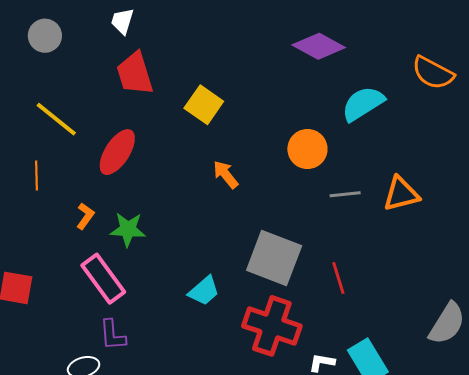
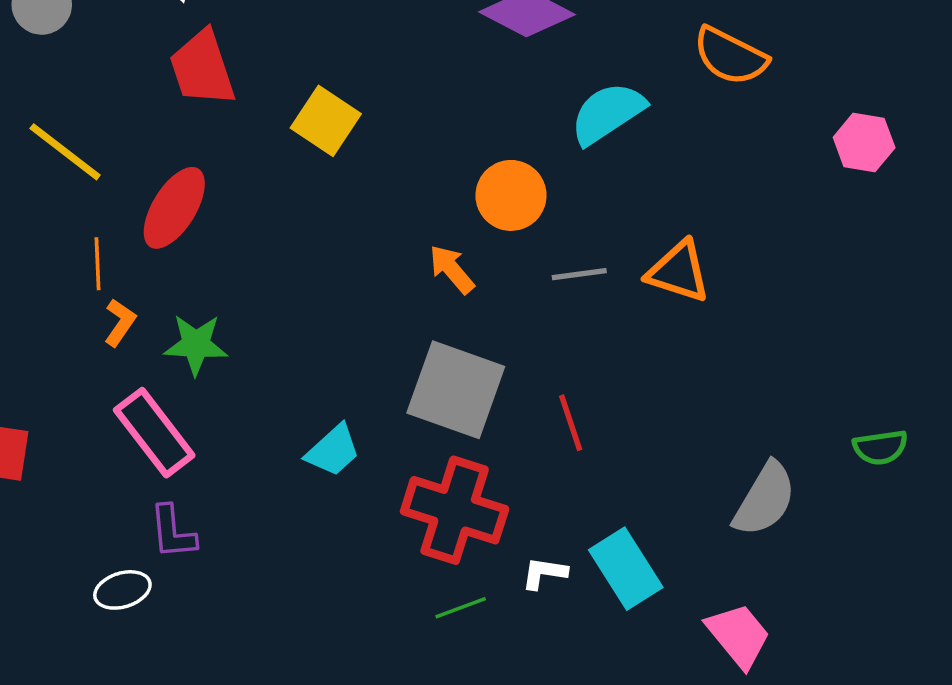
orange arrow: (226, 174) -> (452, 269), moved
orange line: (37, 176) -> (98, 264), moved
orange triangle: (401, 194) -> (678, 272), turned 33

